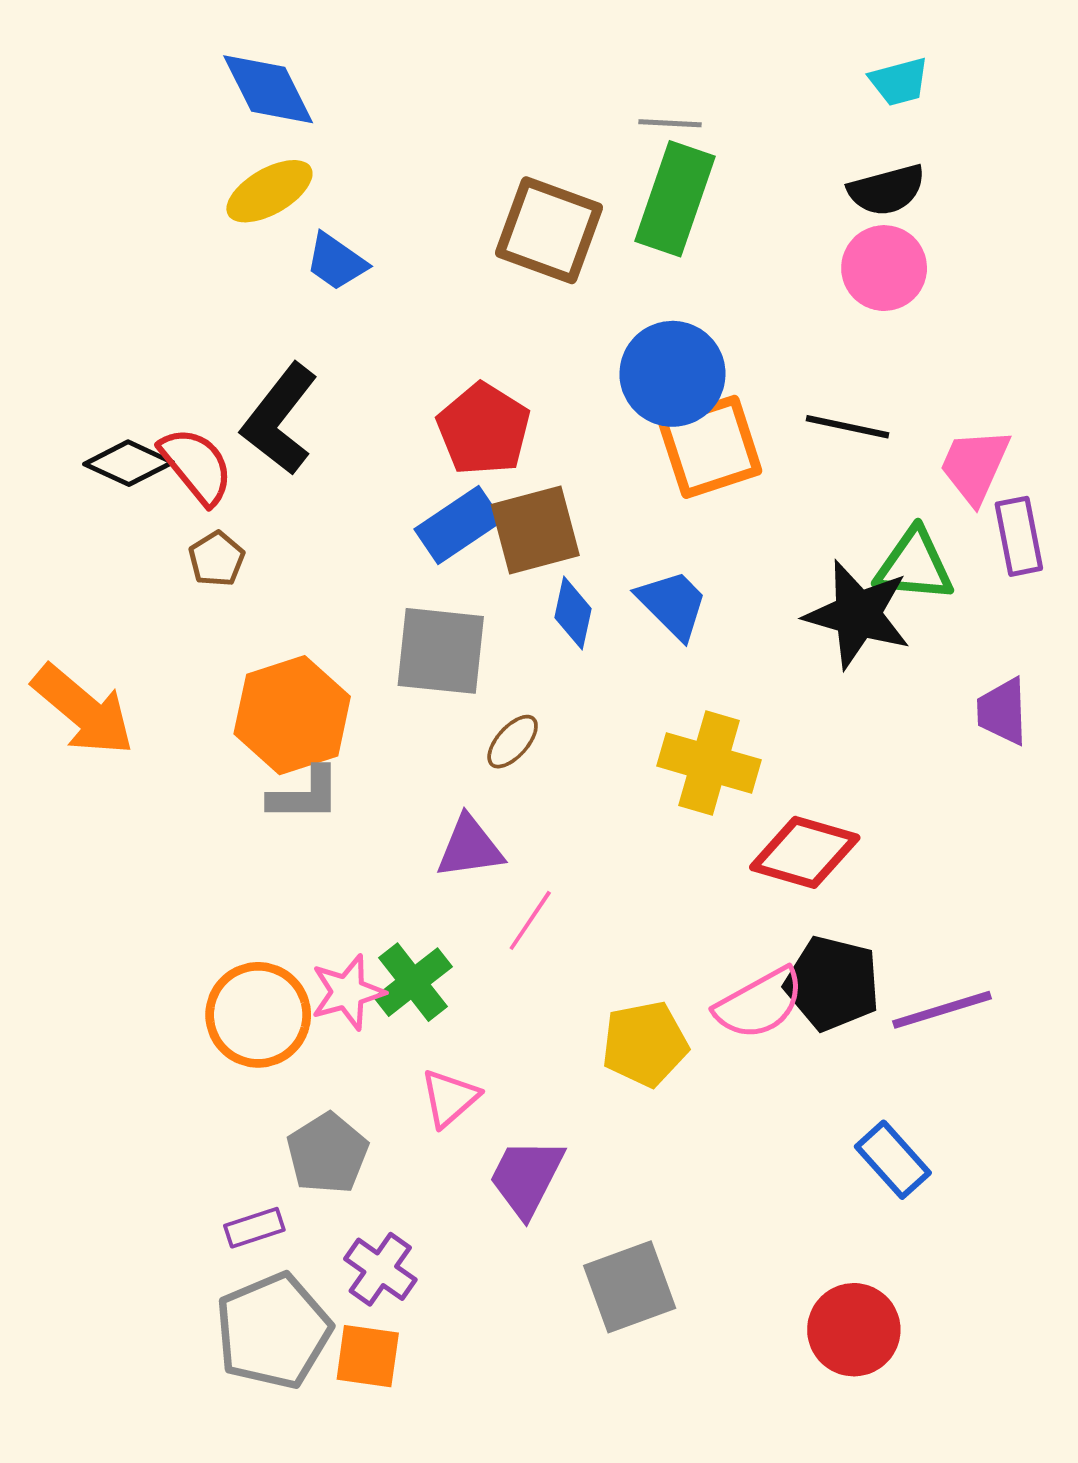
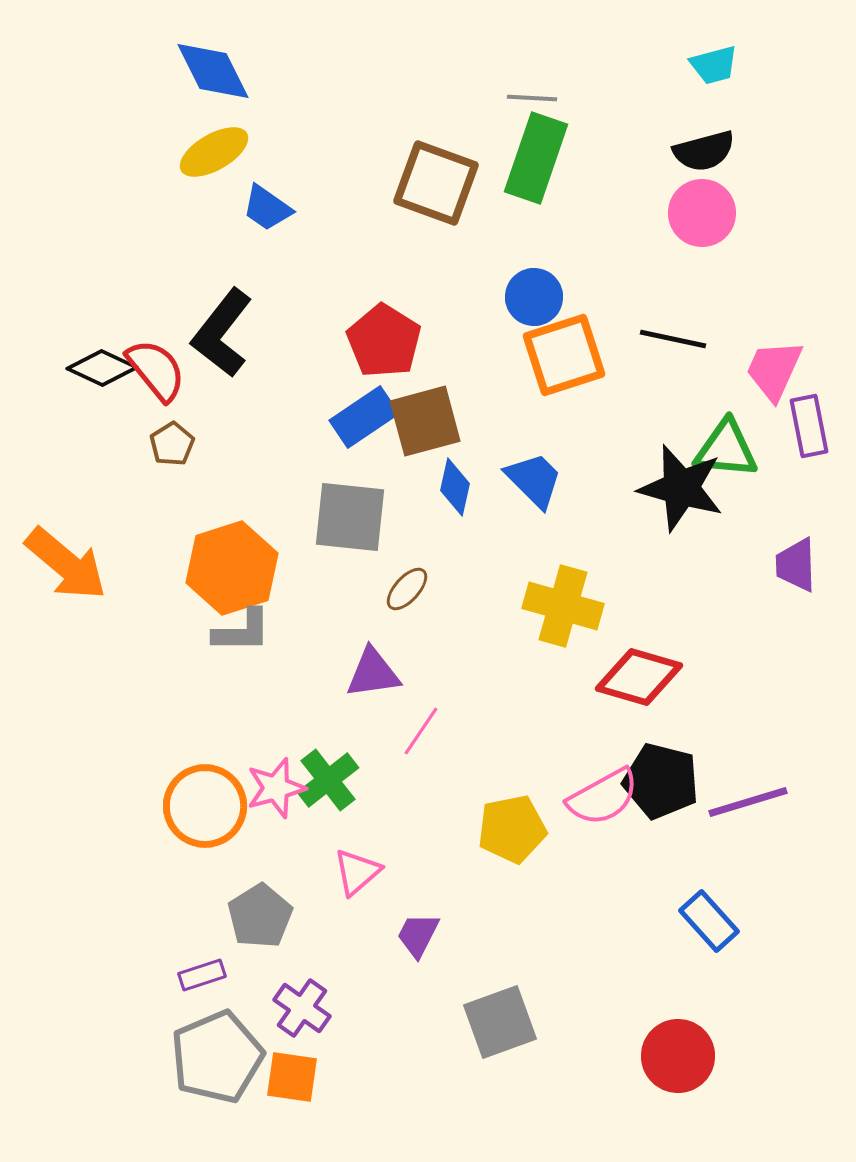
blue circle: (672, 374) -> (534, 297), size x0.7
purple trapezoid: (526, 1177) -> (418, 935), size x0.7

